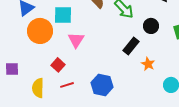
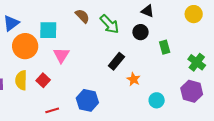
black circle: (151, 26) -> (141, 32), moved
red line: (67, 85) -> (52, 110), moved
yellow semicircle: (38, 88) -> (21, 80), moved

